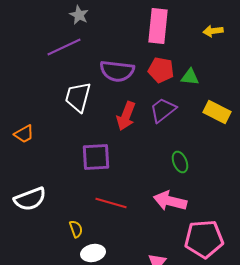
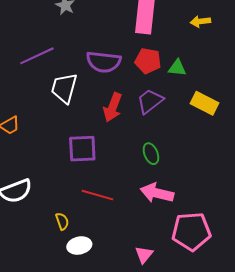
purple line: (64, 47) -> (37, 56), moved
green ellipse: (180, 162) -> (151, 154), moved

